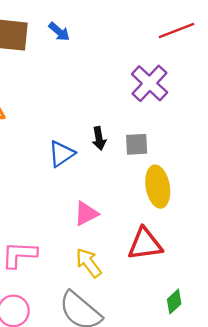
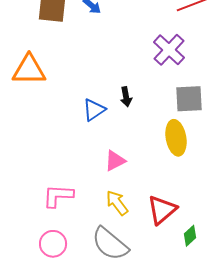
gray square: (137, 144) -> (189, 99), moved, size x1.4
red triangle: (145, 244) -> (162, 210), moved, turned -32

